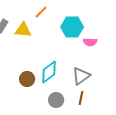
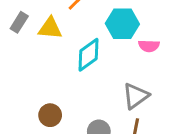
cyan diamond: (49, 72) -> (88, 55), moved
brown circle: (27, 79) -> (50, 115), moved

